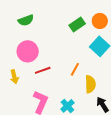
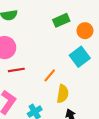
green rectangle: (77, 25) -> (61, 20), moved

